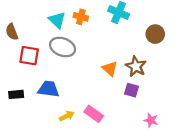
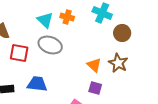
brown circle: (155, 34) -> (122, 33), moved
purple square: (131, 90) -> (95, 88), moved

